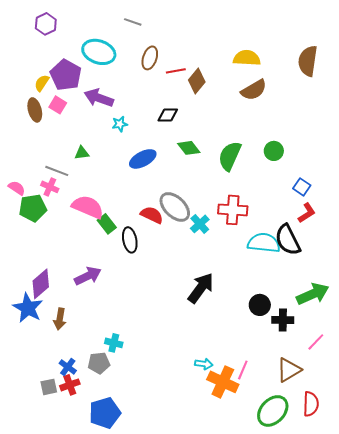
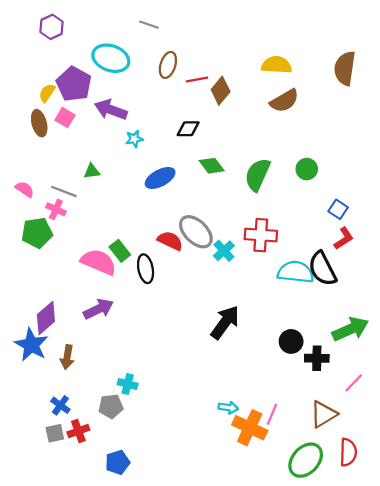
pink semicircle: (17, 188) -> (25, 189), moved
pink semicircle: (88, 207) -> (99, 262), moved
blue cross: (68, 367) -> (60, 405), moved
blue pentagon: (105, 413) -> (118, 462), size x0.7

